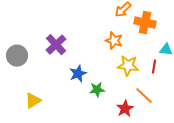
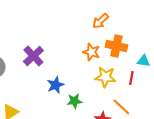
orange cross: (145, 23) -> (116, 46), moved

